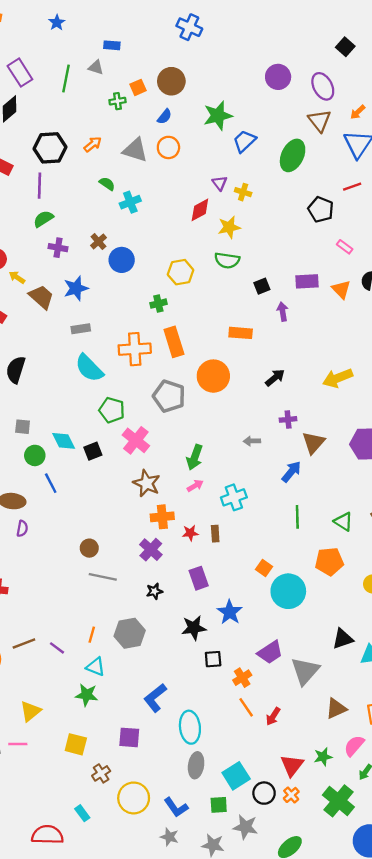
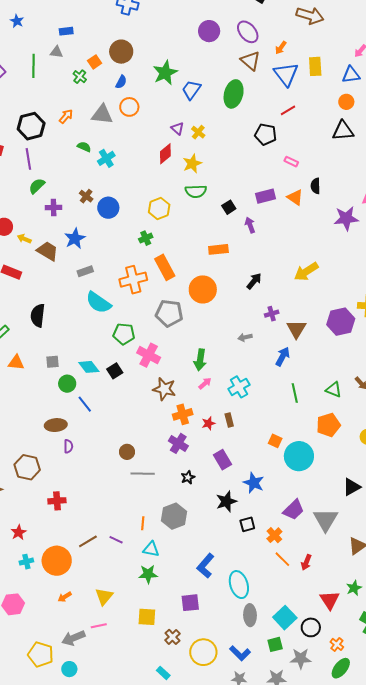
green cross: (118, 101) -> (80, 77), turned -32
yellow cross: (243, 192) -> (198, 132), turned 32
orange cross: (291, 795) -> (337, 644), moved

